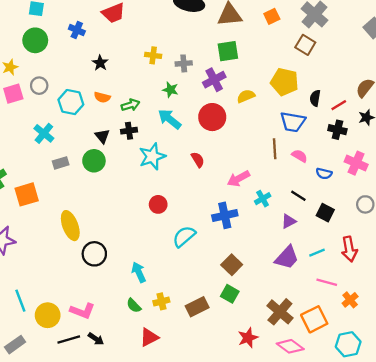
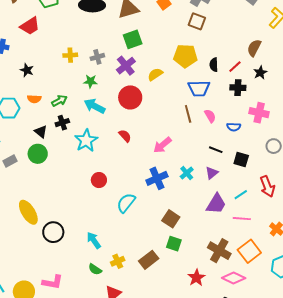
pink semicircle: (299, 156) -> (210, 116), turned 40
cyan cross: (263, 199) -> (187, 173), moved
pink line: (327, 282) -> (242, 219), moved

